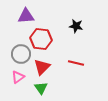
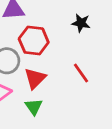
red line: (76, 63) -> (81, 73), turned 42

